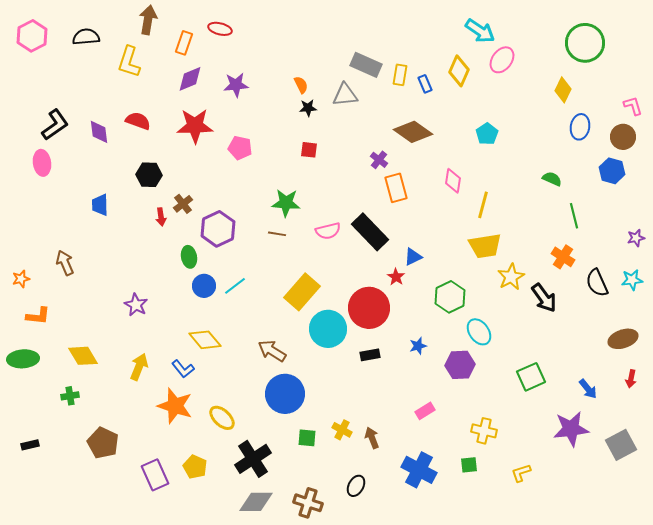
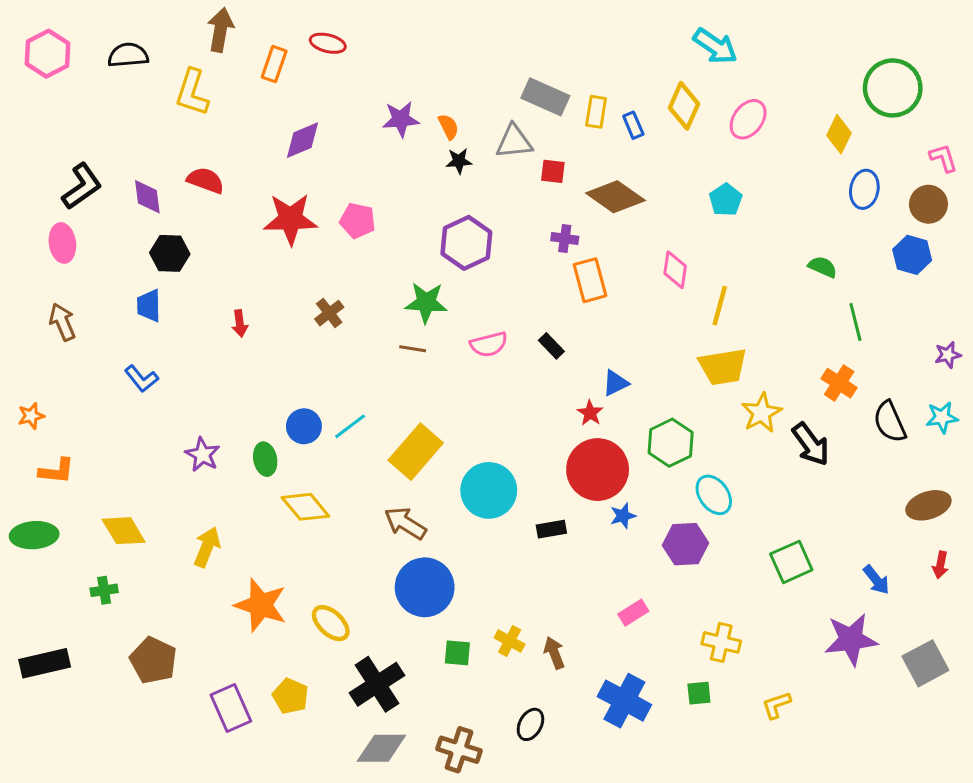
green circle: (585, 43) -> (893, 88), moved
pink ellipse: (502, 60) -> (748, 119), moved
purple diamond: (190, 79) -> (302, 140), moved
purple star: (236, 85) -> (401, 119), moved
red star: (195, 126) -> (290, 219), moved
red square: (309, 150) -> (553, 171), moved
purple cross: (379, 160) -> (565, 238), turned -30
black hexagon: (149, 175) -> (170, 253), moved
brown cross: (183, 204) -> (329, 313), moved
purple hexagon: (218, 229) -> (466, 243), moved
black rectangle: (370, 232) -> (551, 346), size x0.5
green ellipse: (189, 257) -> (265, 459), moved
brown arrow: (65, 263) -> (62, 322), moved
yellow rectangle: (302, 292) -> (416, 452), moved
red circle: (369, 308) -> (598, 470), moved
blue L-shape: (183, 369) -> (141, 379), moved
black rectangle: (30, 445) -> (45, 663), size x1.8

